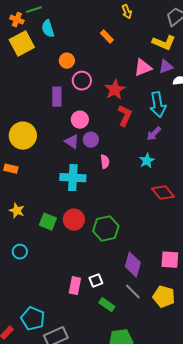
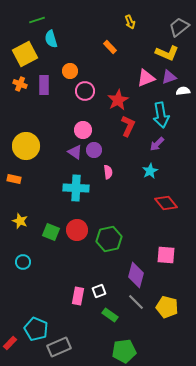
orange cross: (17, 20) -> (20, 84), moved
purple rectangle: (57, 97) -> (44, 85), moved
pink square: (170, 260) -> (166, 255), moved

